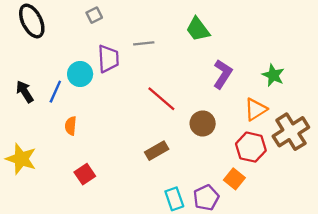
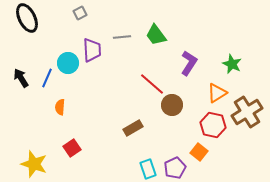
green trapezoid: (198, 29) -> (156, 35), moved
red line: (161, 99) -> (152, 84), moved
yellow star: (21, 159) -> (34, 164), moved

